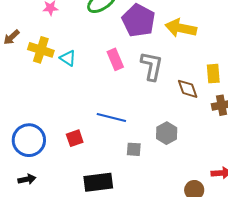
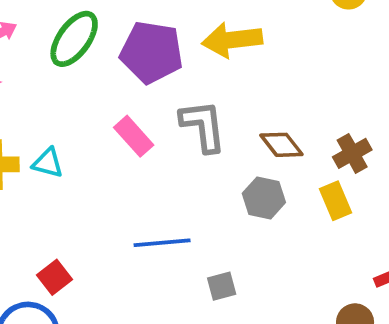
yellow rectangle: (213, 74) -> (336, 201), moved
gray hexagon: (167, 133) -> (264, 198), moved
red square: (75, 138) -> (55, 277), moved

